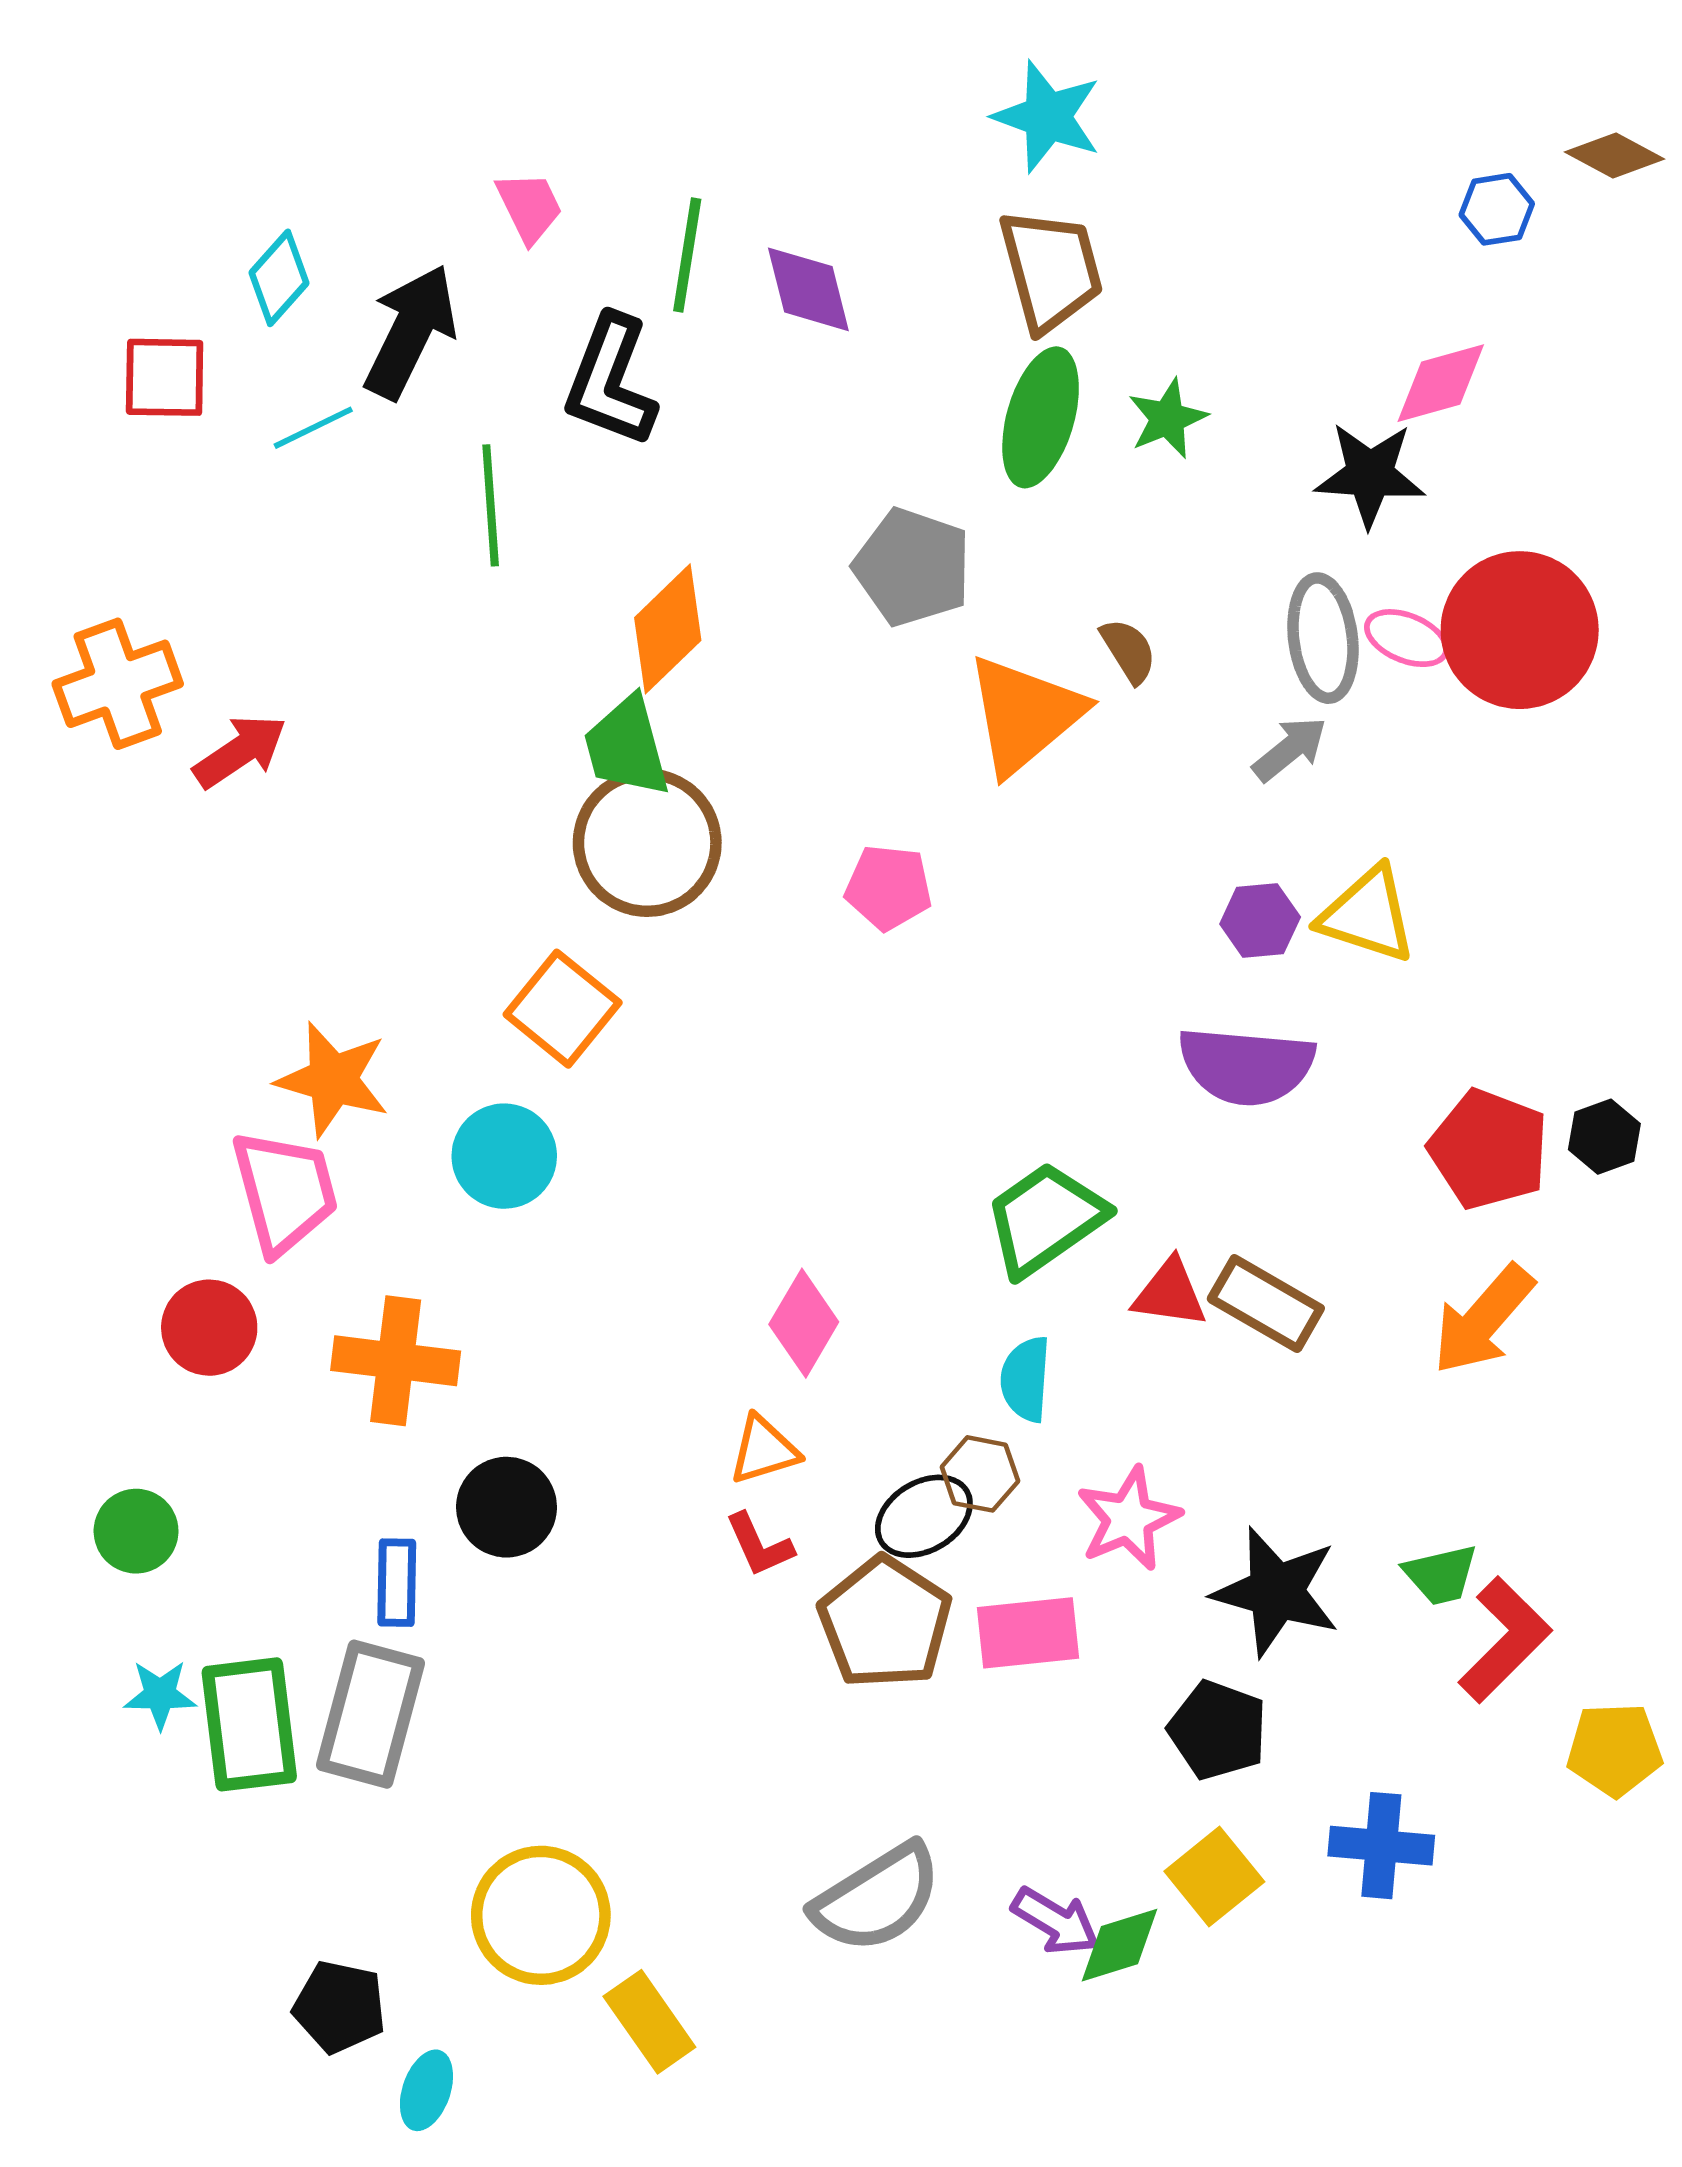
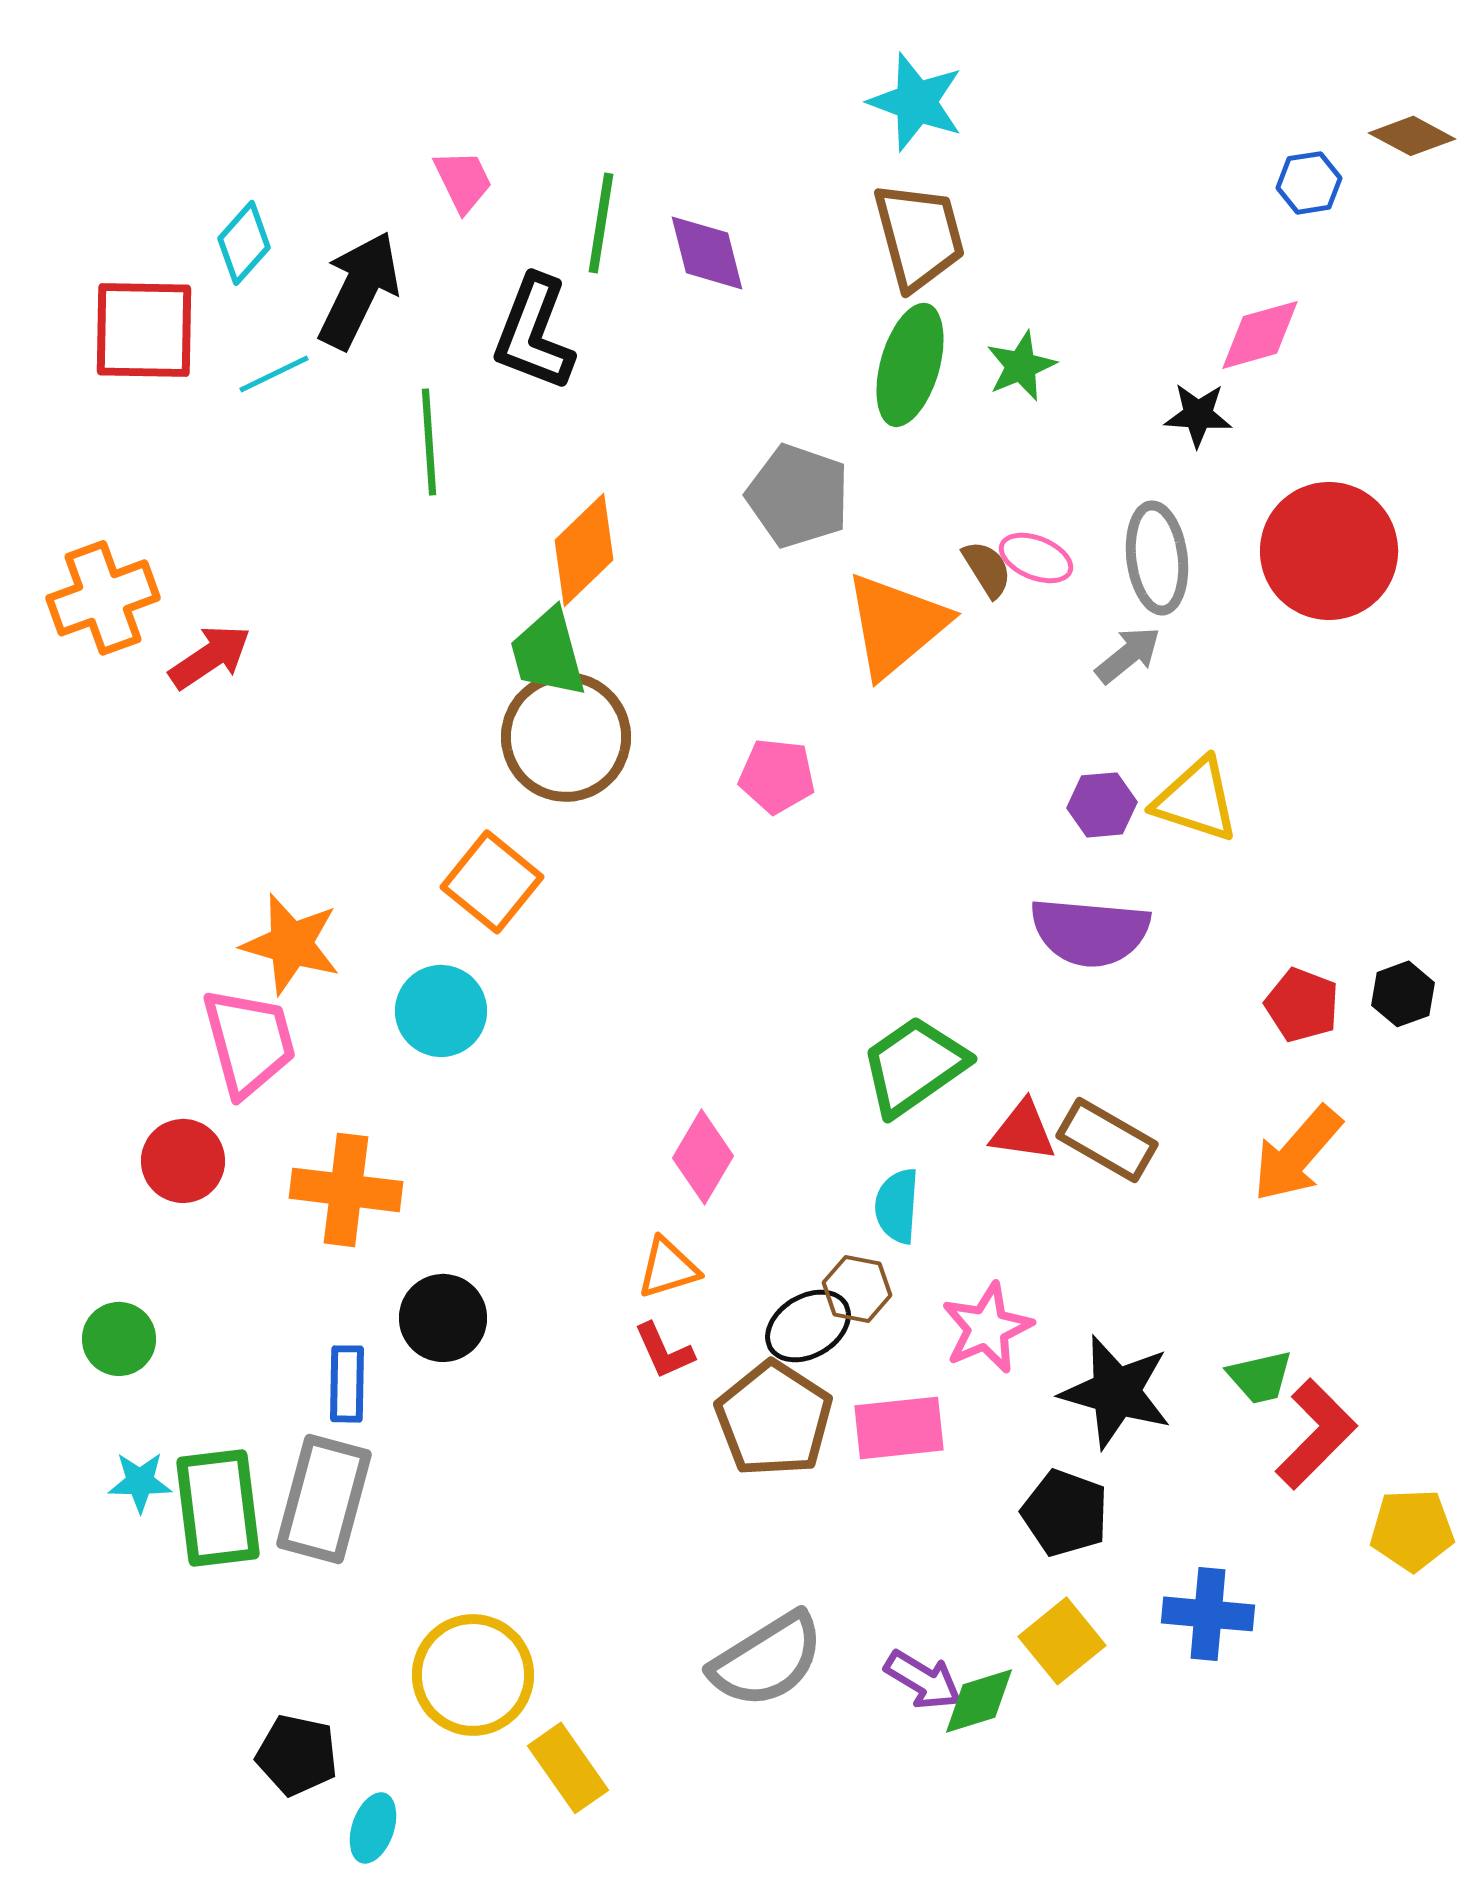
red square: (165, 377) -> (144, 330), size x1.4
black star: (1370, 475) -> (1198, 415), size x0.7
pink ellipse: (1406, 638) -> (1036, 558), moved
red pentagon: (1489, 1149) -> (1302, 1005), size x0.7

